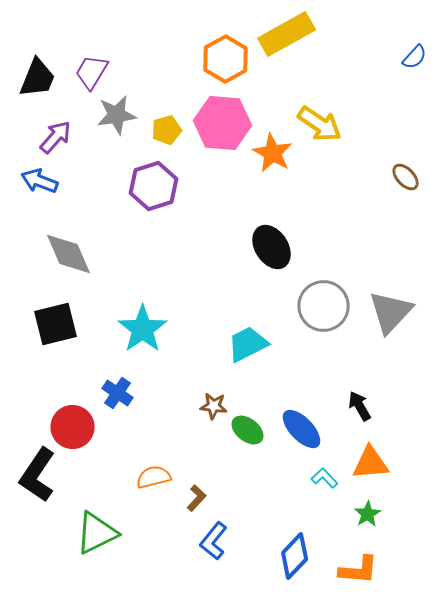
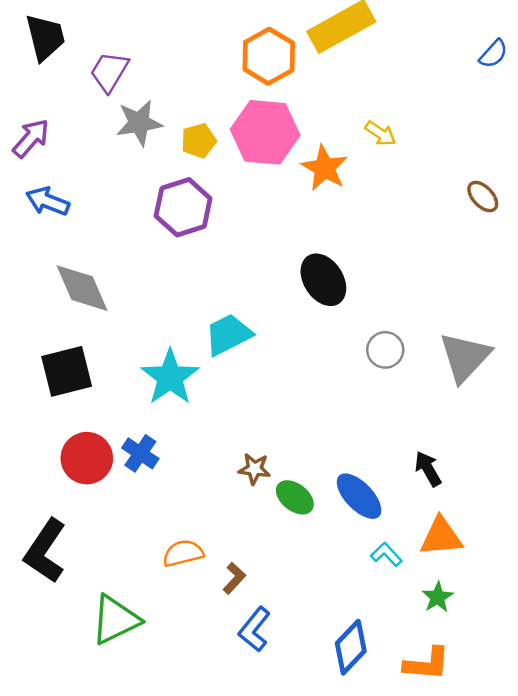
black trapezoid: (38, 78) -> (45, 37), moved, turned -36
yellow arrow: (320, 124) -> (380, 134), size x0.6
purple arrow: (56, 137) -> (31, 138), moved
gray circle: (324, 306) -> (385, 350), size x0.6
cyan trapezoid: (248, 344) -> (228, 334), moved
red circle: (73, 427) -> (87, 458), moved

